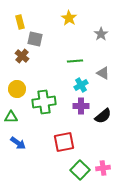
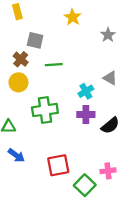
yellow rectangle: (20, 22) -> (17, 12), moved
green line: (75, 61) -> (54, 65), moved
yellow circle: (17, 89) -> (18, 82), moved
red square: (64, 142) -> (58, 165), moved
pink cross: (103, 168) -> (108, 171), moved

